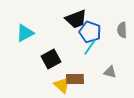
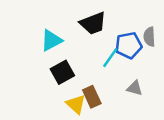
blue pentagon: (90, 32) -> (129, 45), moved, turned -30
cyan triangle: (25, 33) -> (51, 40), moved
brown rectangle: (75, 79) -> (92, 97), turned 66

